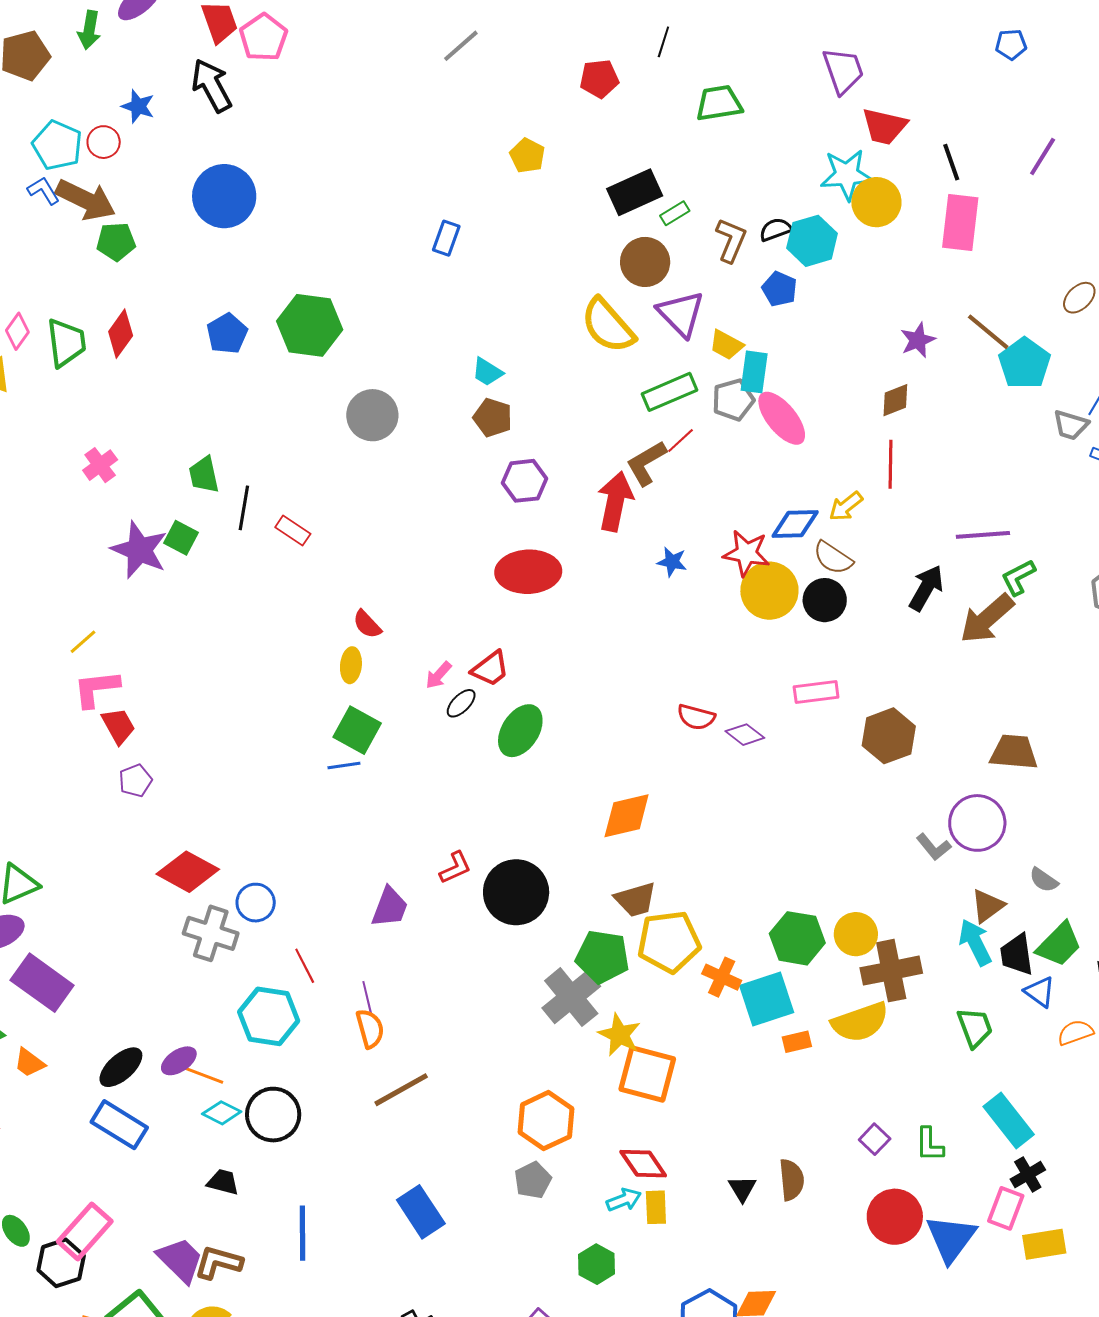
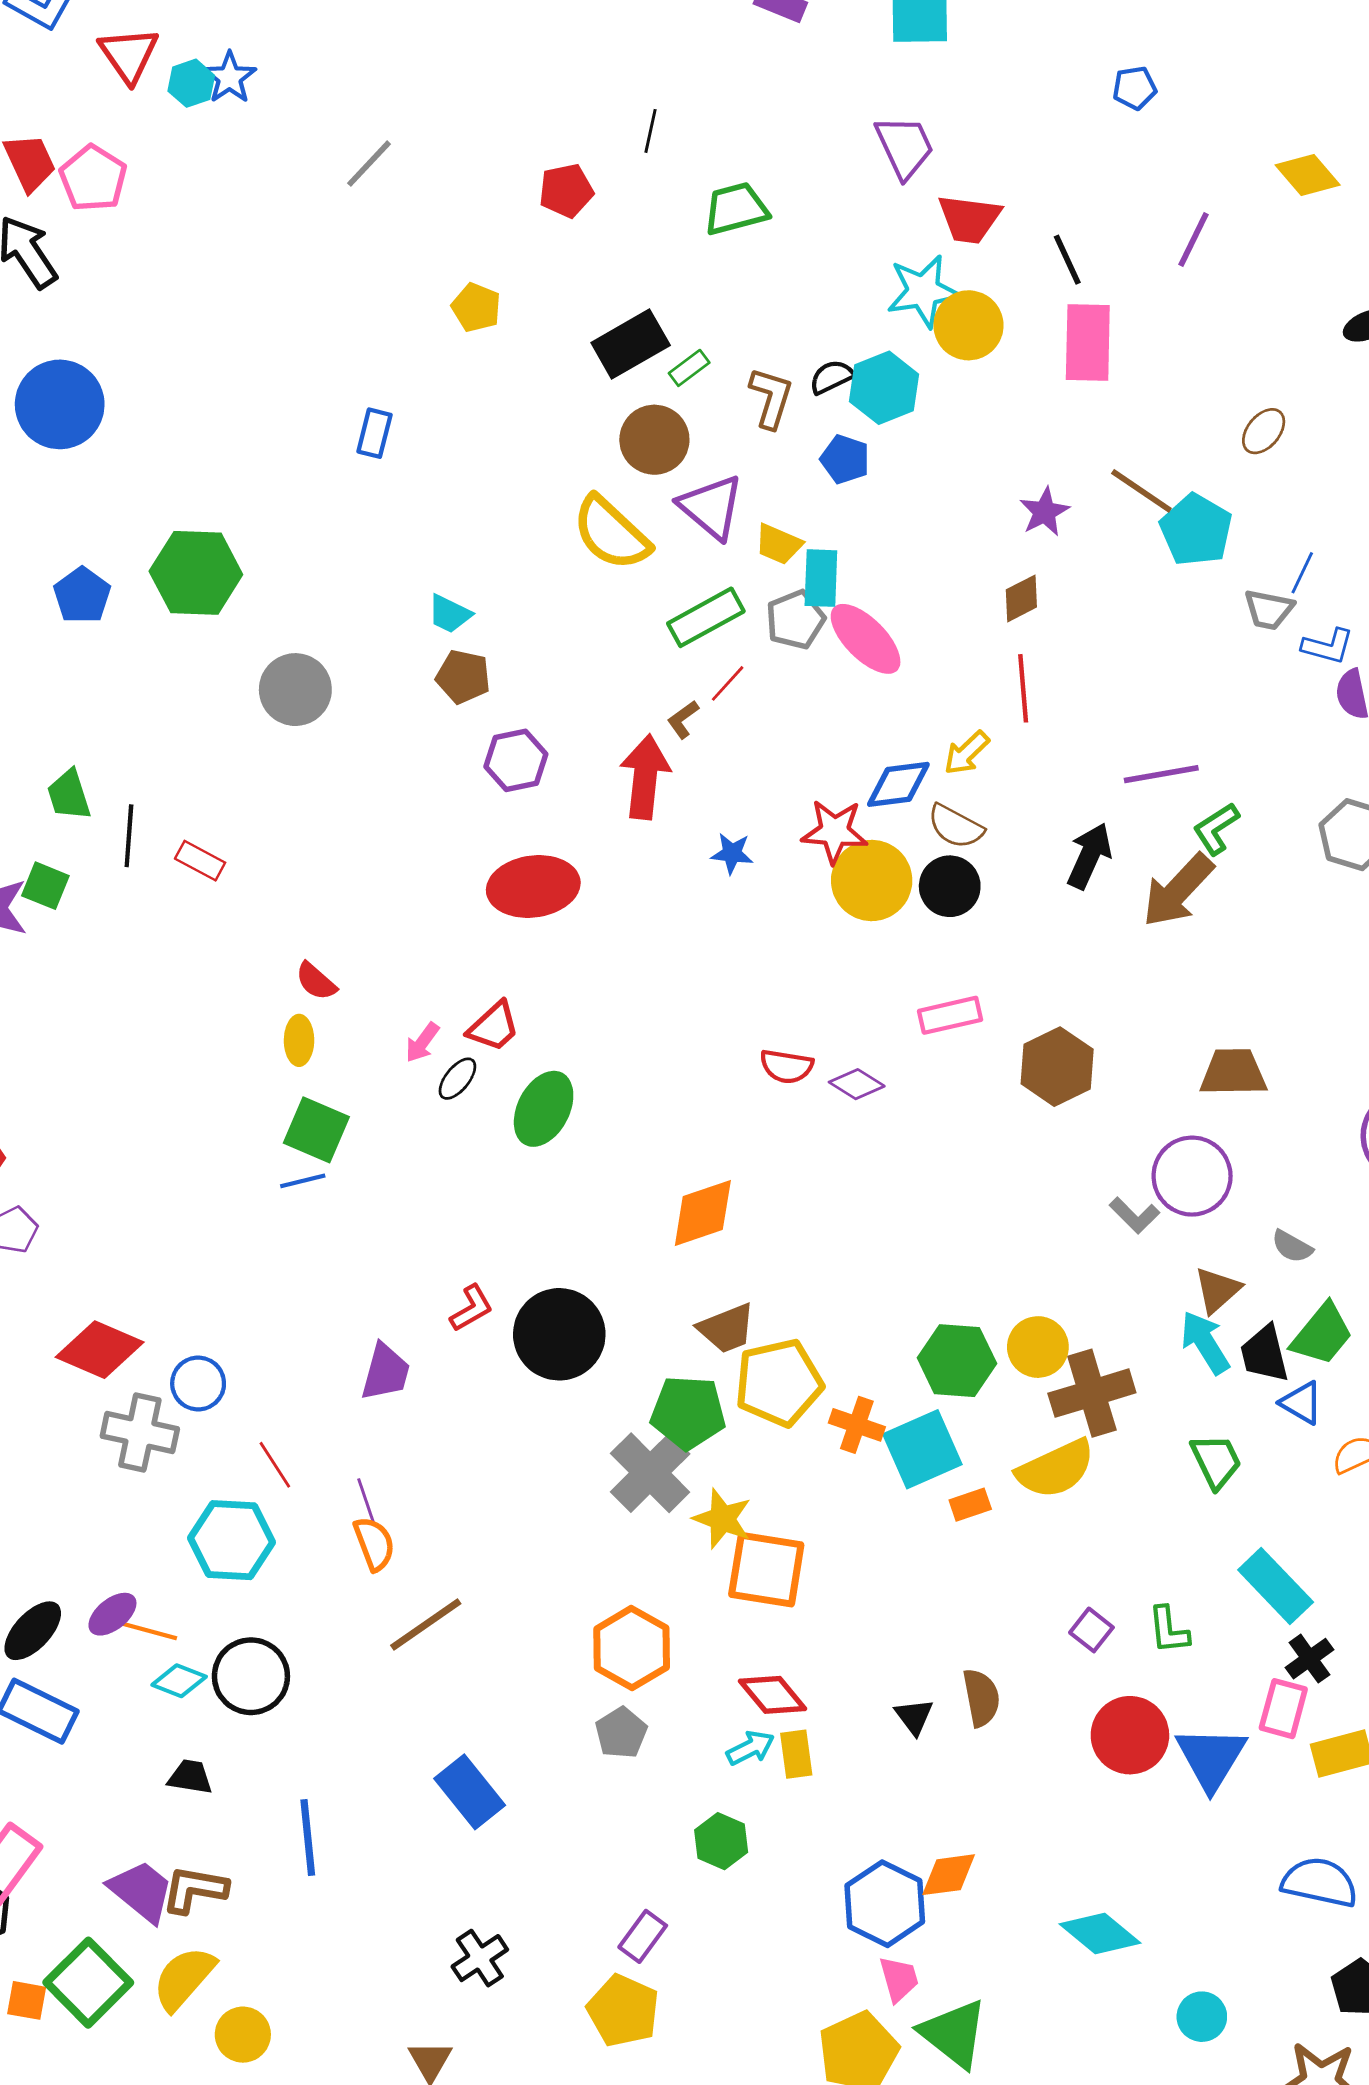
brown L-shape: (646, 463) -> (683, 719), size x0.6

